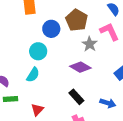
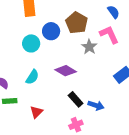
cyan circle: (38, 51) -> (31, 43), moved
purple diamond: (80, 67) -> (66, 71), moved
blue arrow: (108, 103) -> (96, 105), moved

